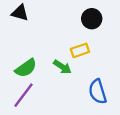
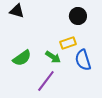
blue semicircle: (98, 92) -> (83, 60), moved
purple line: (24, 95) -> (46, 81), moved

